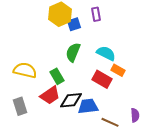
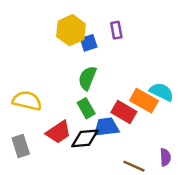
cyan semicircle: (106, 53) -> (162, 92), moved
orange rectangle: (118, 70) -> (144, 101), size x1.5
green rectangle: (57, 76) -> (86, 108), moved
blue trapezoid: (88, 106) -> (106, 127), moved

